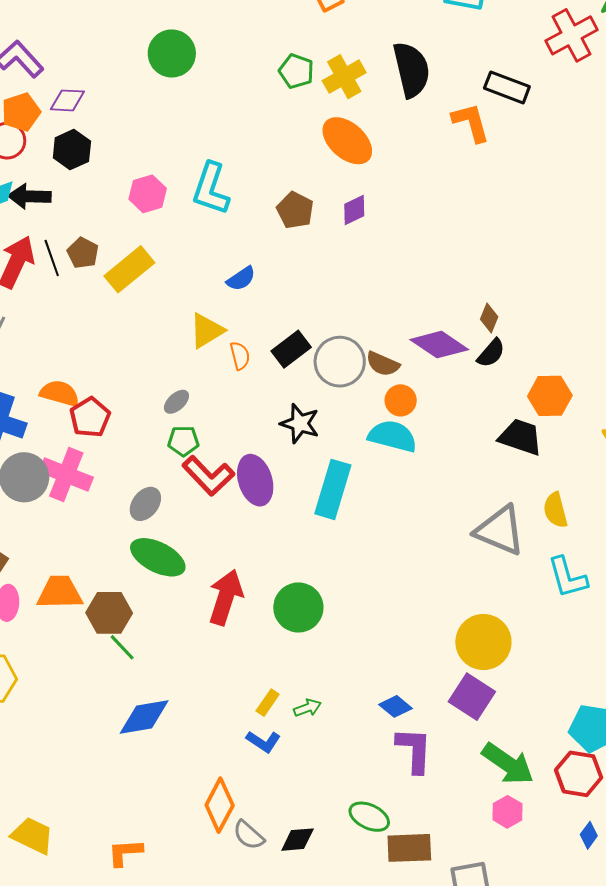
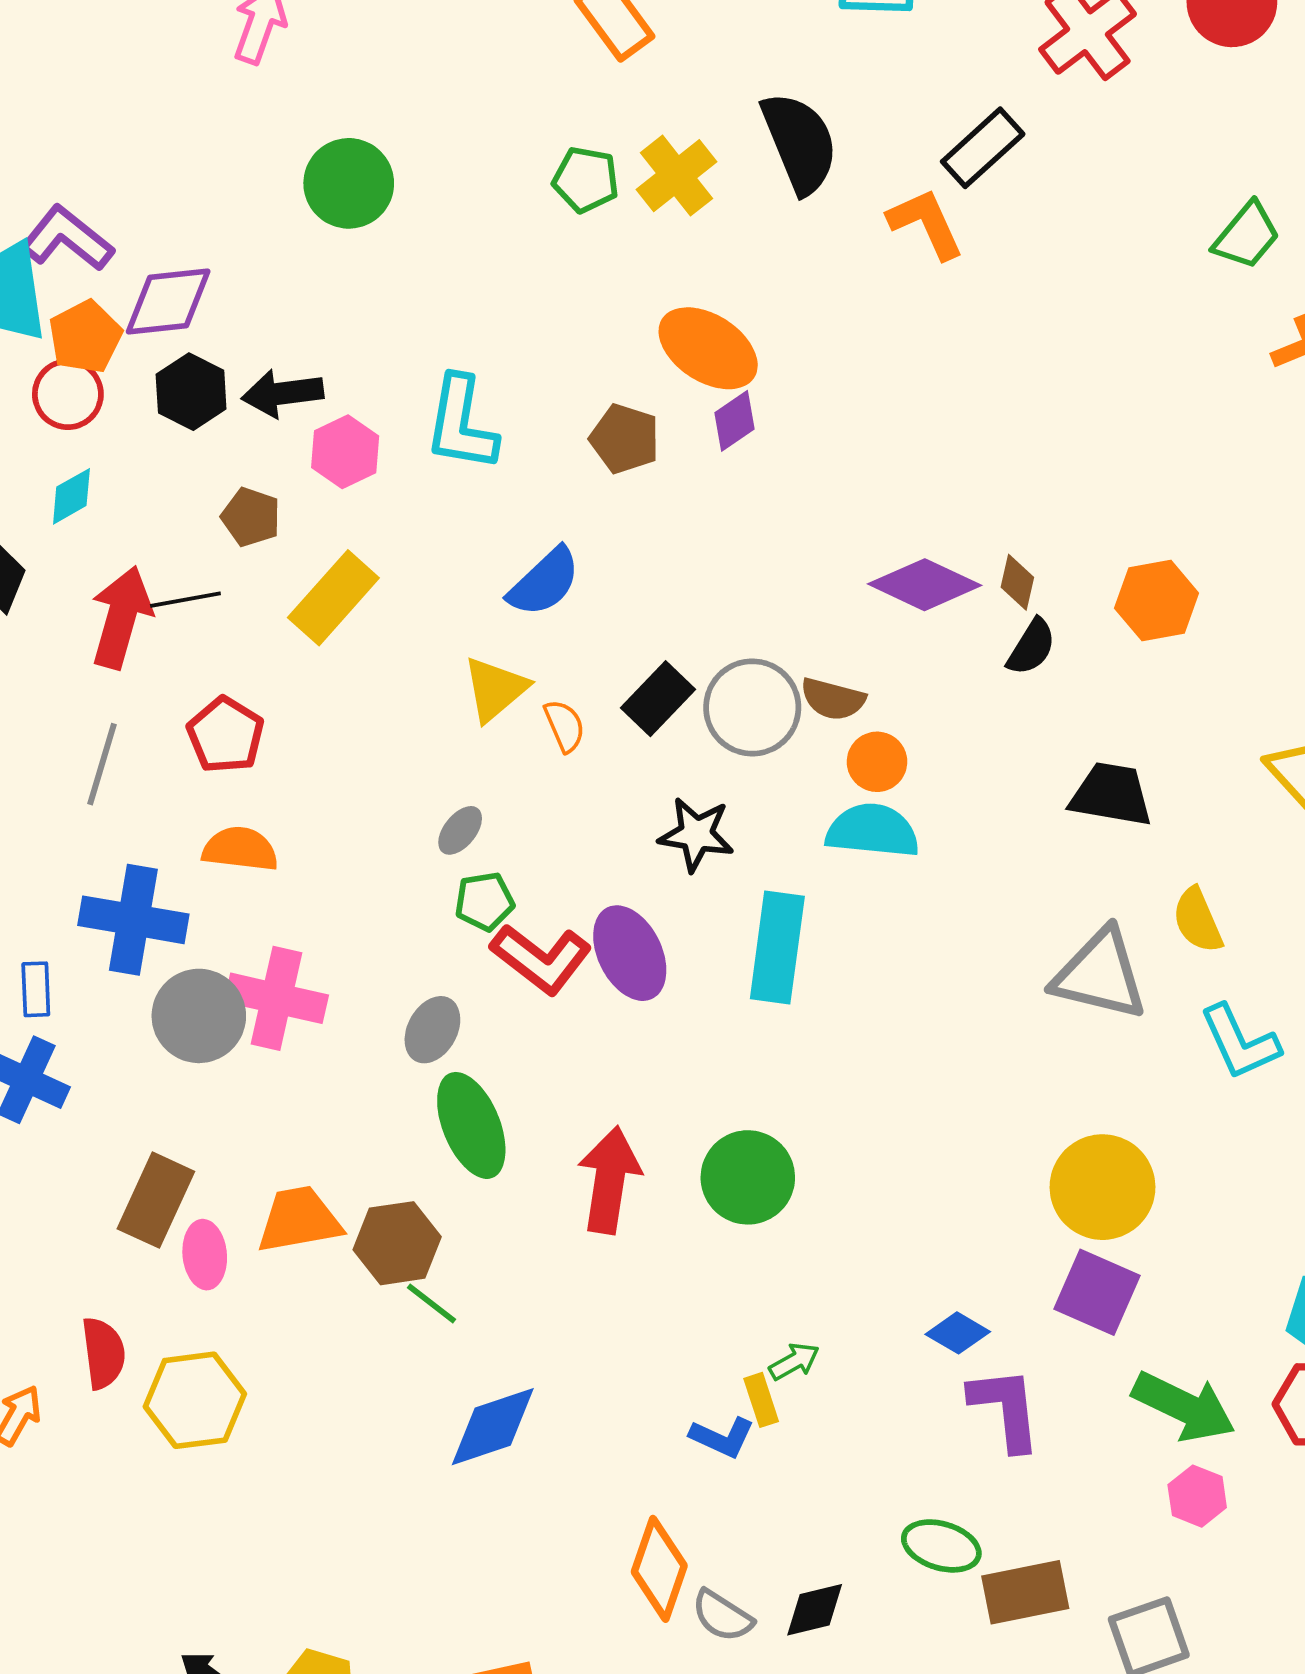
black rectangle: (507, 87) -> (983, 148), turned -54
purple diamond: (67, 100) -> (168, 302), size x1.4
orange ellipse: (347, 141) -> (708, 348), moved
black arrow: (29, 196) -> (283, 393), moved
brown pentagon: (83, 253) -> (251, 517), moved
black line: (52, 258) -> (185, 600), turned -72
blue semicircle: (241, 279) -> (544, 582), size x1.4
purple diamond: (439, 345) -> (925, 585), moved
orange hexagon: (550, 396) -> (1157, 601), moved
red pentagon: (90, 417) -> (226, 735), moved
green ellipse: (158, 557) -> (471, 1125), turned 50
yellow rectangle: (268, 703) -> (761, 1400), moved, turned -44

